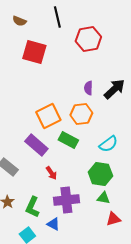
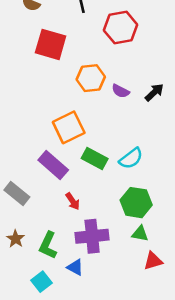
purple semicircle: (88, 88) -> (121, 91), turned -64
black arrow: (114, 89) -> (154, 92), size x0.7
orange hexagon: (81, 114) -> (91, 78), moved
cyan semicircle: (108, 144) -> (131, 158), moved

